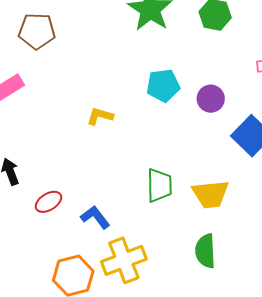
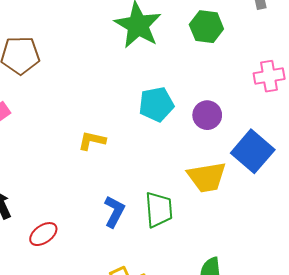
yellow trapezoid: (211, 194) -> (207, 177), moved
blue L-shape: (95, 217) -> (114, 212), moved, turned 68

